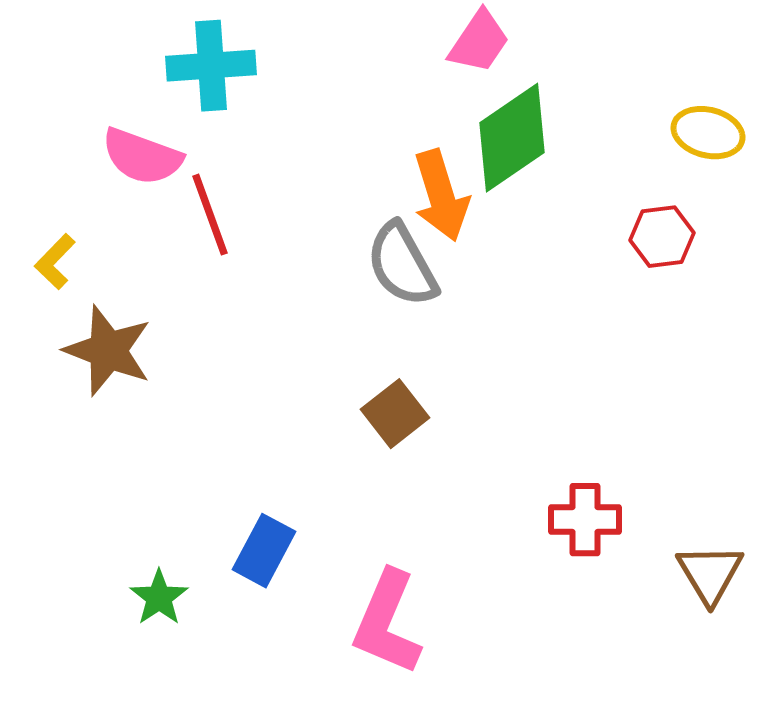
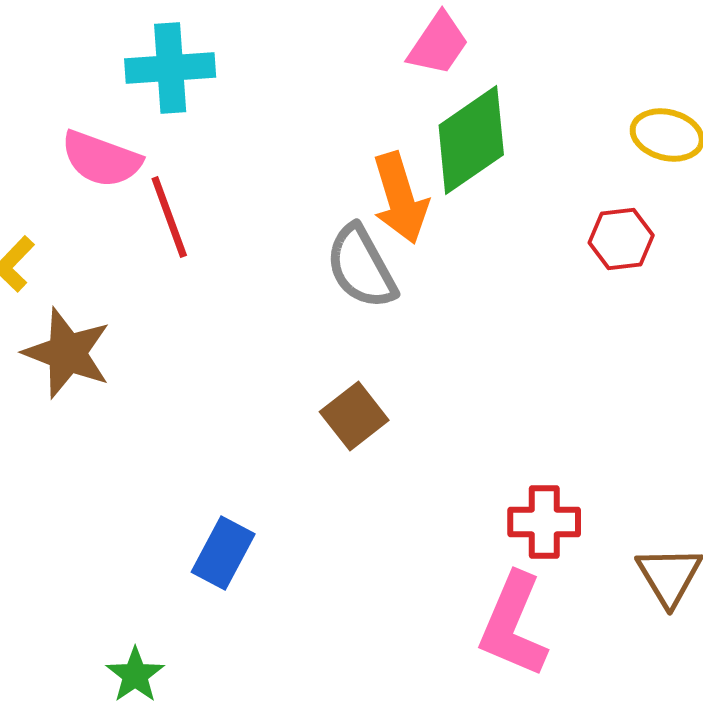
green star: (159, 598) -> (135, 675), moved
pink L-shape: (387, 623) -> (513, 625), moved

